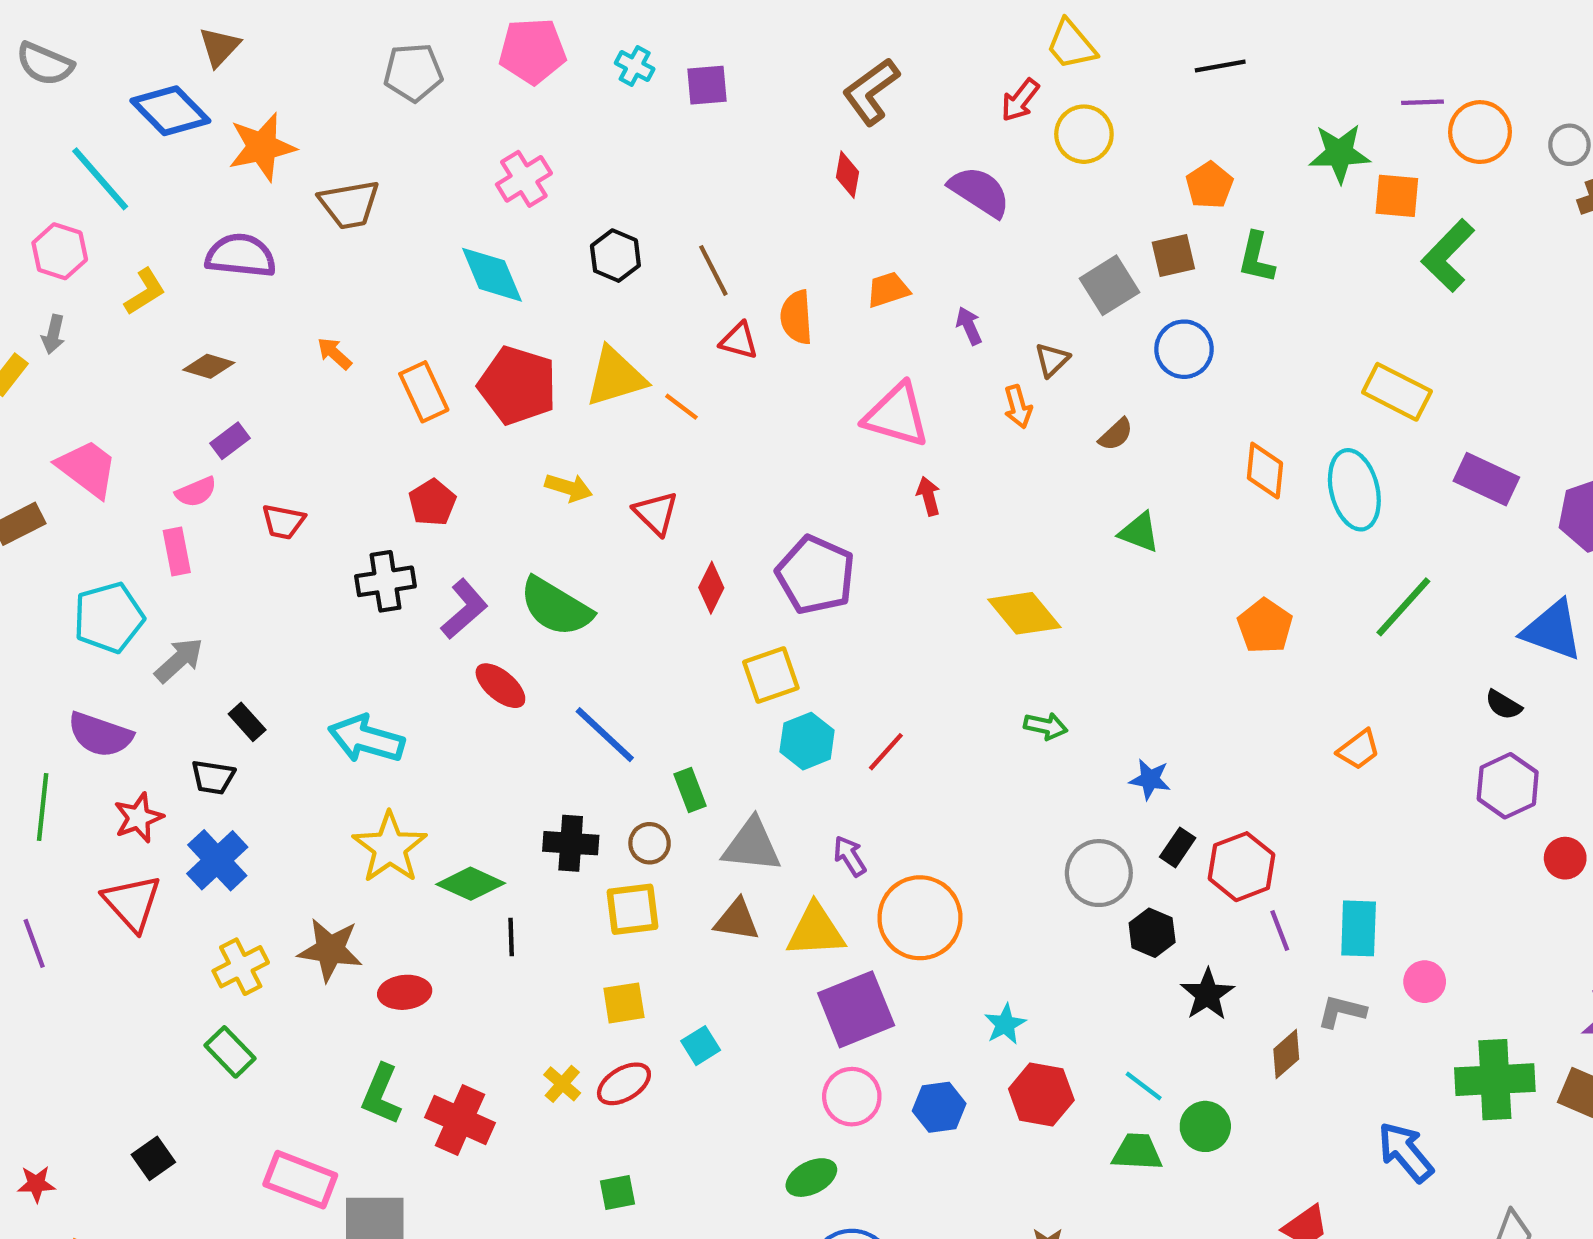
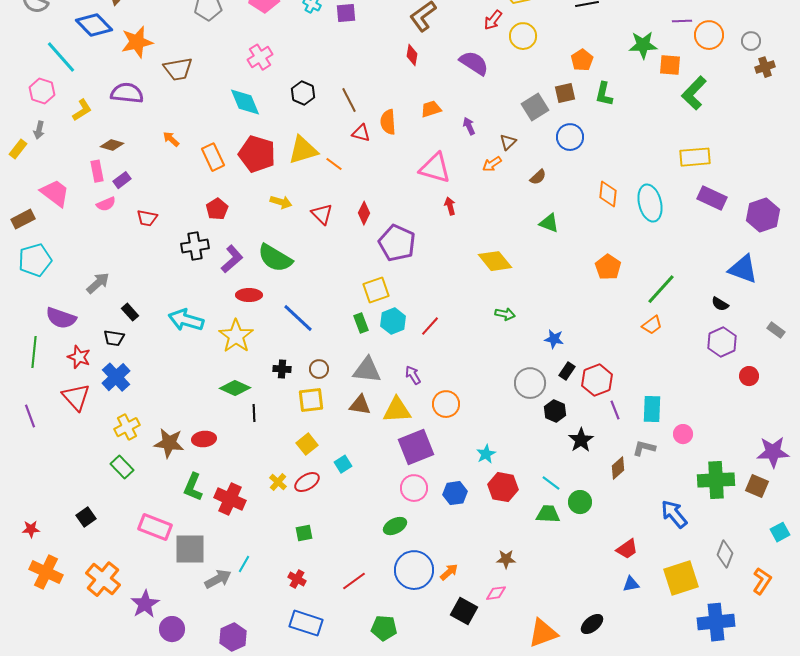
yellow rectangle: (1397, 392) -> (695, 157), moved, turned -32
orange arrow: (1018, 407) -> (492, 164), turned 72
pink rectangle: (177, 552) -> (97, 171), moved
red diamond: (711, 588) -> (364, 213), moved
green line: (1403, 607) -> (661, 289), moved
cyan pentagon: (109, 618) -> (35, 260), moved
red ellipse: (500, 686) -> (249, 295), turned -40
green rectangle: (690, 790) -> (361, 323), moved
red star: (138, 818) -> (79, 357), turned -30
black cross: (571, 843) -> (282, 369), size x0.7
yellow star: (390, 847) -> (236, 336), moved
orange circle: (920, 918) -> (446, 404), size x0.7
brown star: (330, 950) -> (169, 443), moved
yellow square: (624, 1003) -> (307, 444), turned -30

